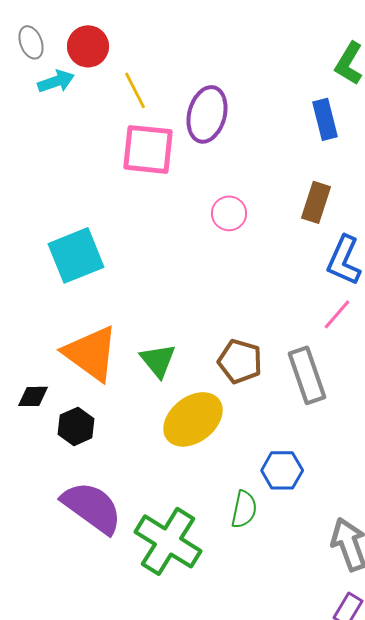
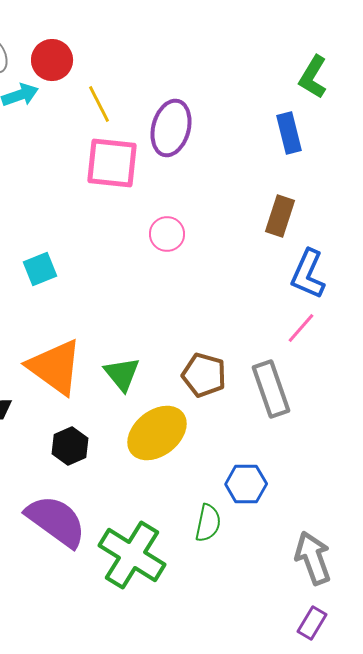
pink circle: (229, 213) -> (167, 234), moved
cyan square: (76, 255) -> (40, 269), size x0.6
black hexagon: (76, 426) -> (70, 446), moved

